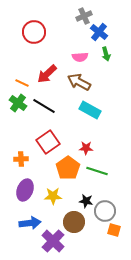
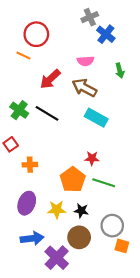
green arrow: (106, 54) -> (120, 71), moved
orange line: (22, 83) -> (23, 56), moved
red square: (48, 142) -> (11, 144), moved, size x0.6
orange cross: (21, 159) -> (30, 165), moved
black star: (86, 201) -> (81, 211), moved

